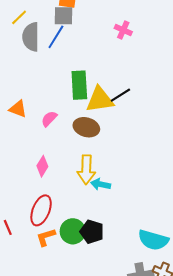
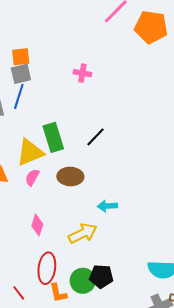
yellow triangle: (100, 100) -> (30, 152), moved
yellow arrow: (86, 170) -> (83, 233), moved, turned -104
cyan arrow: (101, 184) -> (107, 206), moved
orange L-shape: (46, 237) -> (58, 293), turned -70

